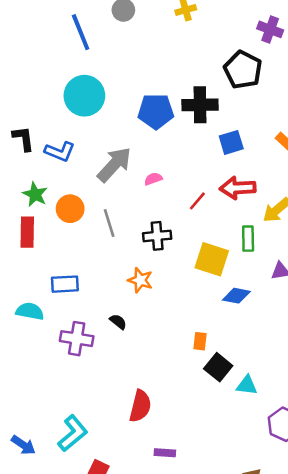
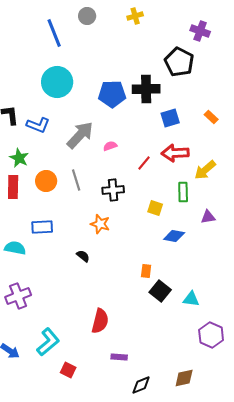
orange circle: (70, 209) -> (46, 181), moved
yellow square: (212, 259) -> (155, 208), size x0.6
purple cross: (77, 339) -> (18, 296), moved, turned -30
cyan triangle: (247, 385) -> (191, 299), moved

